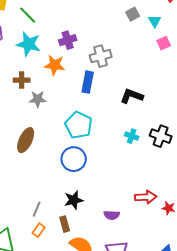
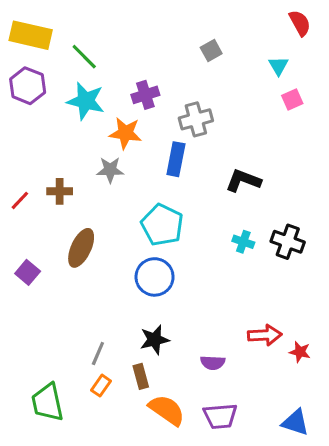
gray square: (133, 14) -> (211, 50), moved
brown cross: (22, 80) -> (60, 191), moved
gray star: (38, 99) -> (110, 170), moved

